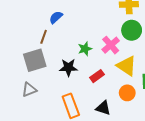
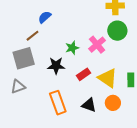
brown line: (44, 37) -> (33, 36), turned 32
yellow triangle: (127, 66) -> (108, 78), moved
orange circle: (127, 93) -> (113, 103), moved

